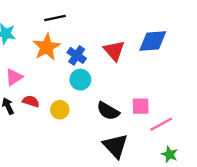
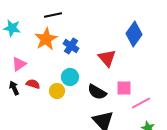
blue diamond: (153, 41) -> (134, 34), turned -50
red triangle: (114, 51) -> (107, 58), moved
cyan circle: (80, 80) -> (70, 77), moved

